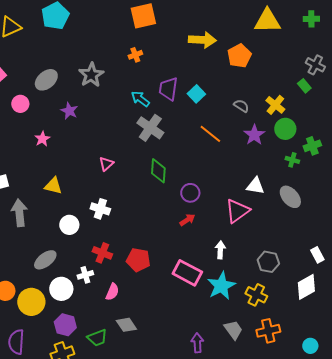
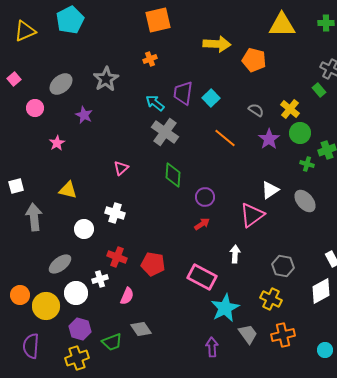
orange pentagon: (239, 56) -> (254, 60), turned -30
white triangle: (255, 186) -> (270, 190), turned -42
cyan star: (221, 286) -> (225, 308), moved

